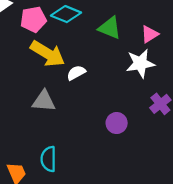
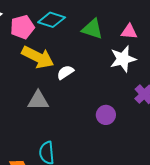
pink triangle: (150, 34) -> (129, 32), turned 42

